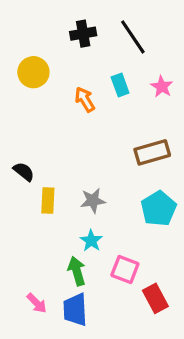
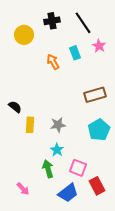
yellow circle: (33, 72) -> (24, 35), moved
pink star: (162, 87) -> (99, 46), moved
blue trapezoid: (75, 310) -> (68, 193), moved, turned -125

